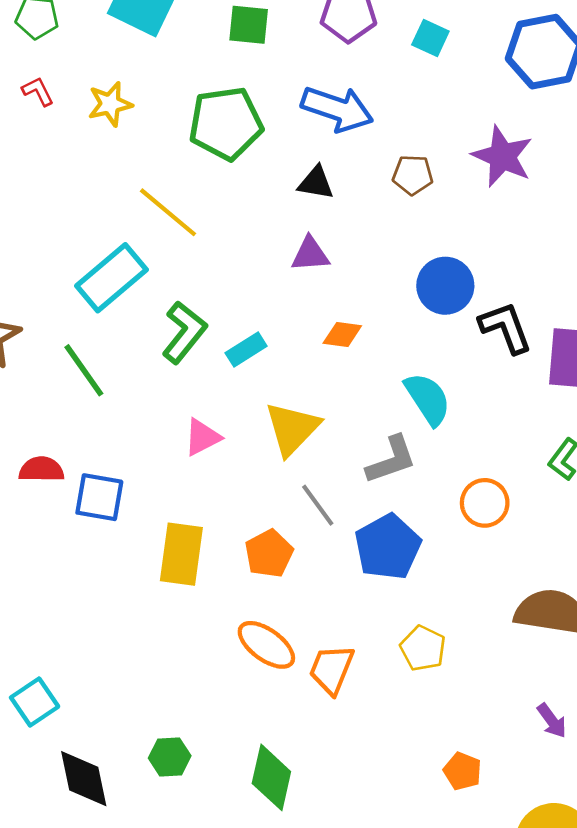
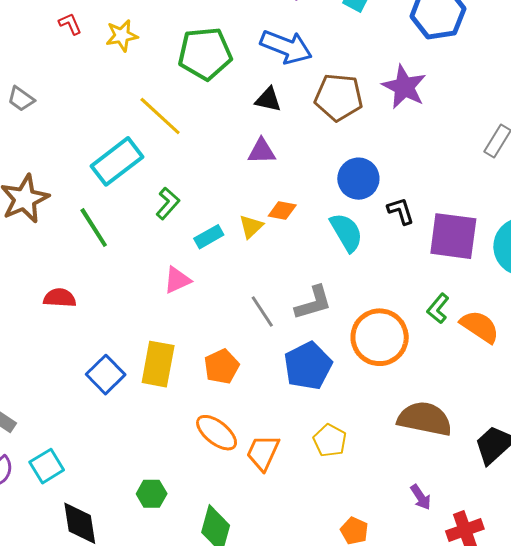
brown pentagon: (413, 175) -> (339, 97), size x1.6
black L-shape: (506, 328) -> (401, 211), size x0.7
green L-shape: (184, 332) -> (168, 203), size x0.7
cyan rectangle: (246, 349) -> (209, 237), moved
cyan semicircle: (428, 399) -> (346, 232), moved
yellow triangle: (292, 429) -> (251, 227), moved, size x0.6
blue square: (99, 497) -> (106, 375), moved, turned 33
orange circle: (485, 503) -> (380, 337), size x1.6
gray line: (318, 505) -> (262, 312), moved
green hexagon: (170, 757) -> (152, 494), moved

